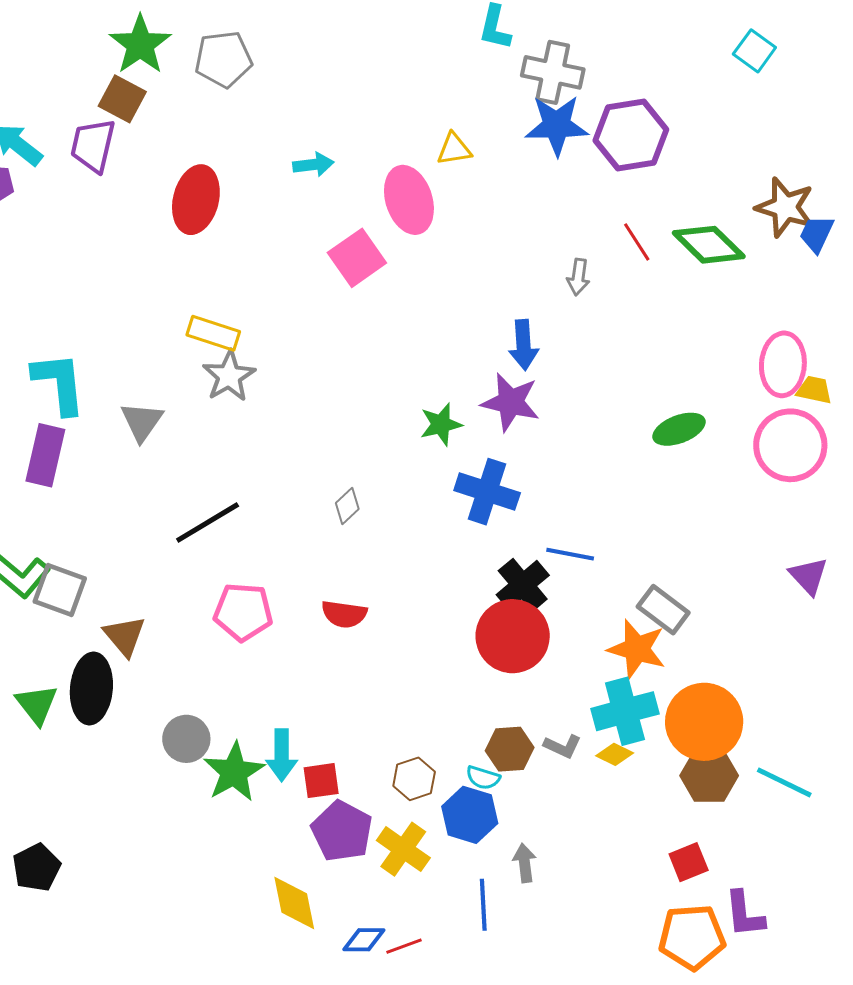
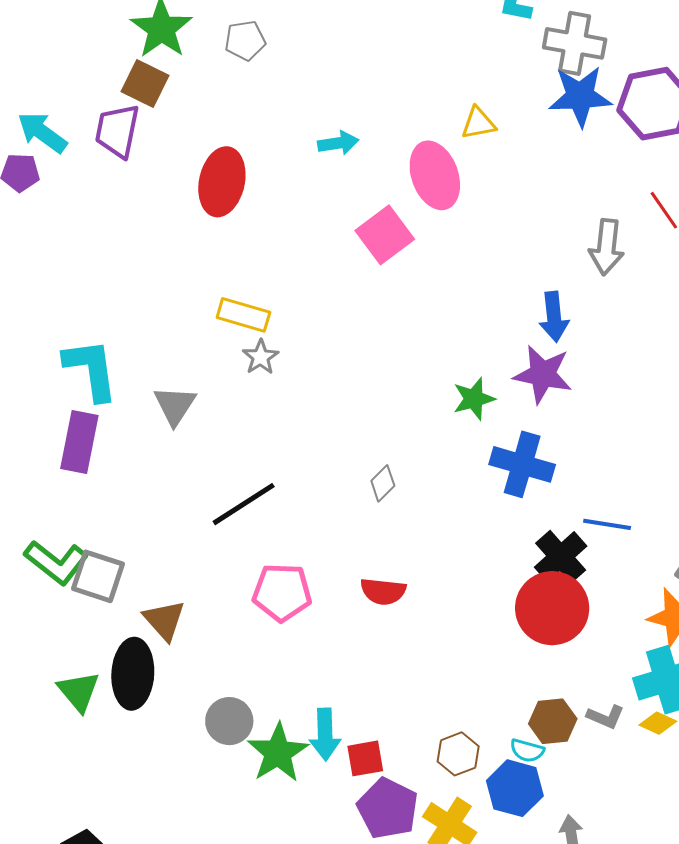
gray pentagon: (223, 59) -> (245, 40), size x0.7
gray arrow: (578, 277) -> (607, 247), size x1.5
gray star: (229, 376) -> (261, 357), size x0.7

